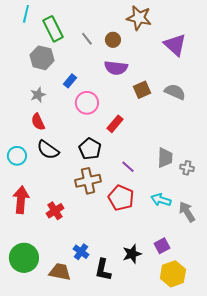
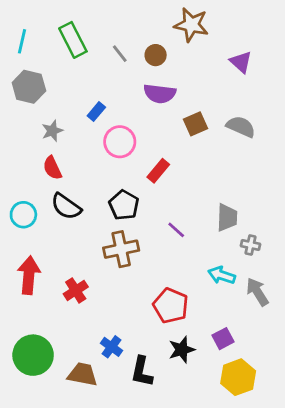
cyan line: (26, 14) -> (22, 41), moved
purple triangle: (175, 45) -> (241, 62), size x0.7
gray hexagon: (42, 58) -> (29, 87), moved
gray cross: (187, 168) -> (251, 245), moved
red pentagon: (121, 198) -> (171, 306), moved

